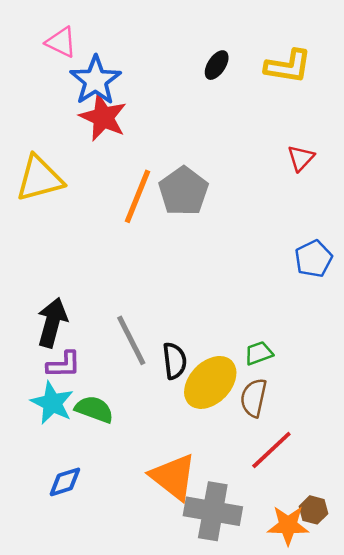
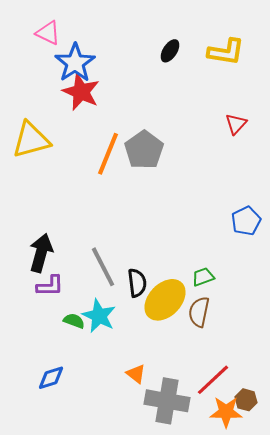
blue pentagon: (314, 259) -> (246, 221), moved
cyan star: (52, 403) -> (99, 316), moved
green semicircle: (94, 409) -> (74, 321), size x0.7
red line: (271, 450) -> (213, 380), moved
orange triangle: (173, 477) -> (136, 374), size x0.5

